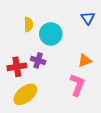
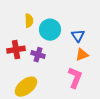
blue triangle: (88, 18) -> (78, 36), moved
red cross: (17, 67) -> (16, 50), moved

